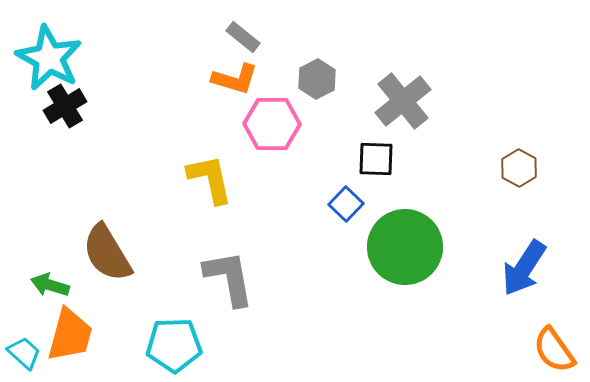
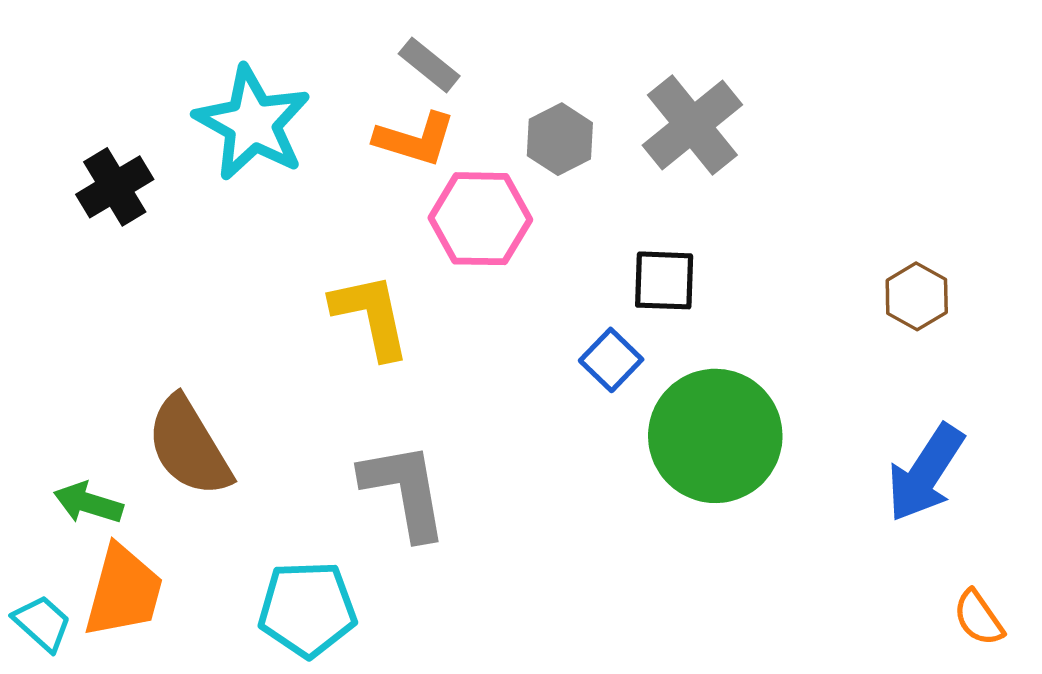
cyan star: (49, 58) -> (253, 123), moved
gray cross: (403, 101) -> (692, 125), moved
orange semicircle: (554, 350) -> (978, 618), size x0.7

